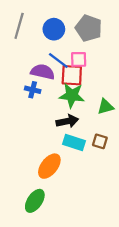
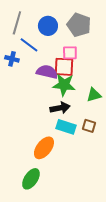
blue line: (58, 61) -> (29, 45), moved
purple semicircle: (43, 72) -> (47, 72), moved
blue cross: (33, 90) -> (12, 59), moved

